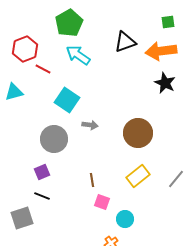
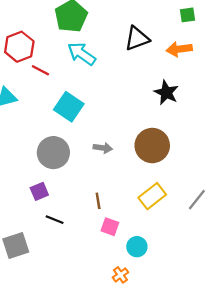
orange arrow: (161, 51) -> (179, 49), size x0.7
black star: (165, 83) -> (166, 93), moved
gray arrow: (90, 125) -> (103, 148), moved
black line: (42, 196) -> (55, 220), moved

